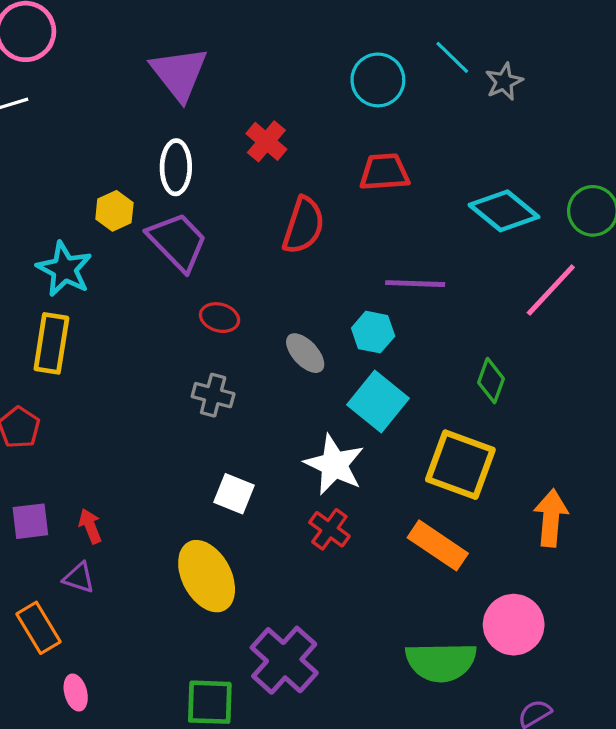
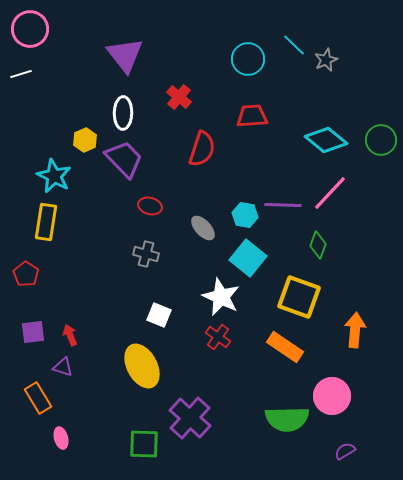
purple line: (415, 284) -> (283, 205), moved
pink line: (551, 290) -> (330, 193), moved

